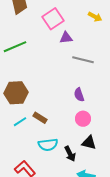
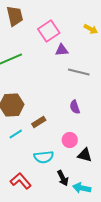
brown rectangle: (40, 118) -> (39, 122), moved, turned -64
pink circle: (83, 119) -> (70, 140), moved
black arrow: (70, 154) -> (63, 178), moved

